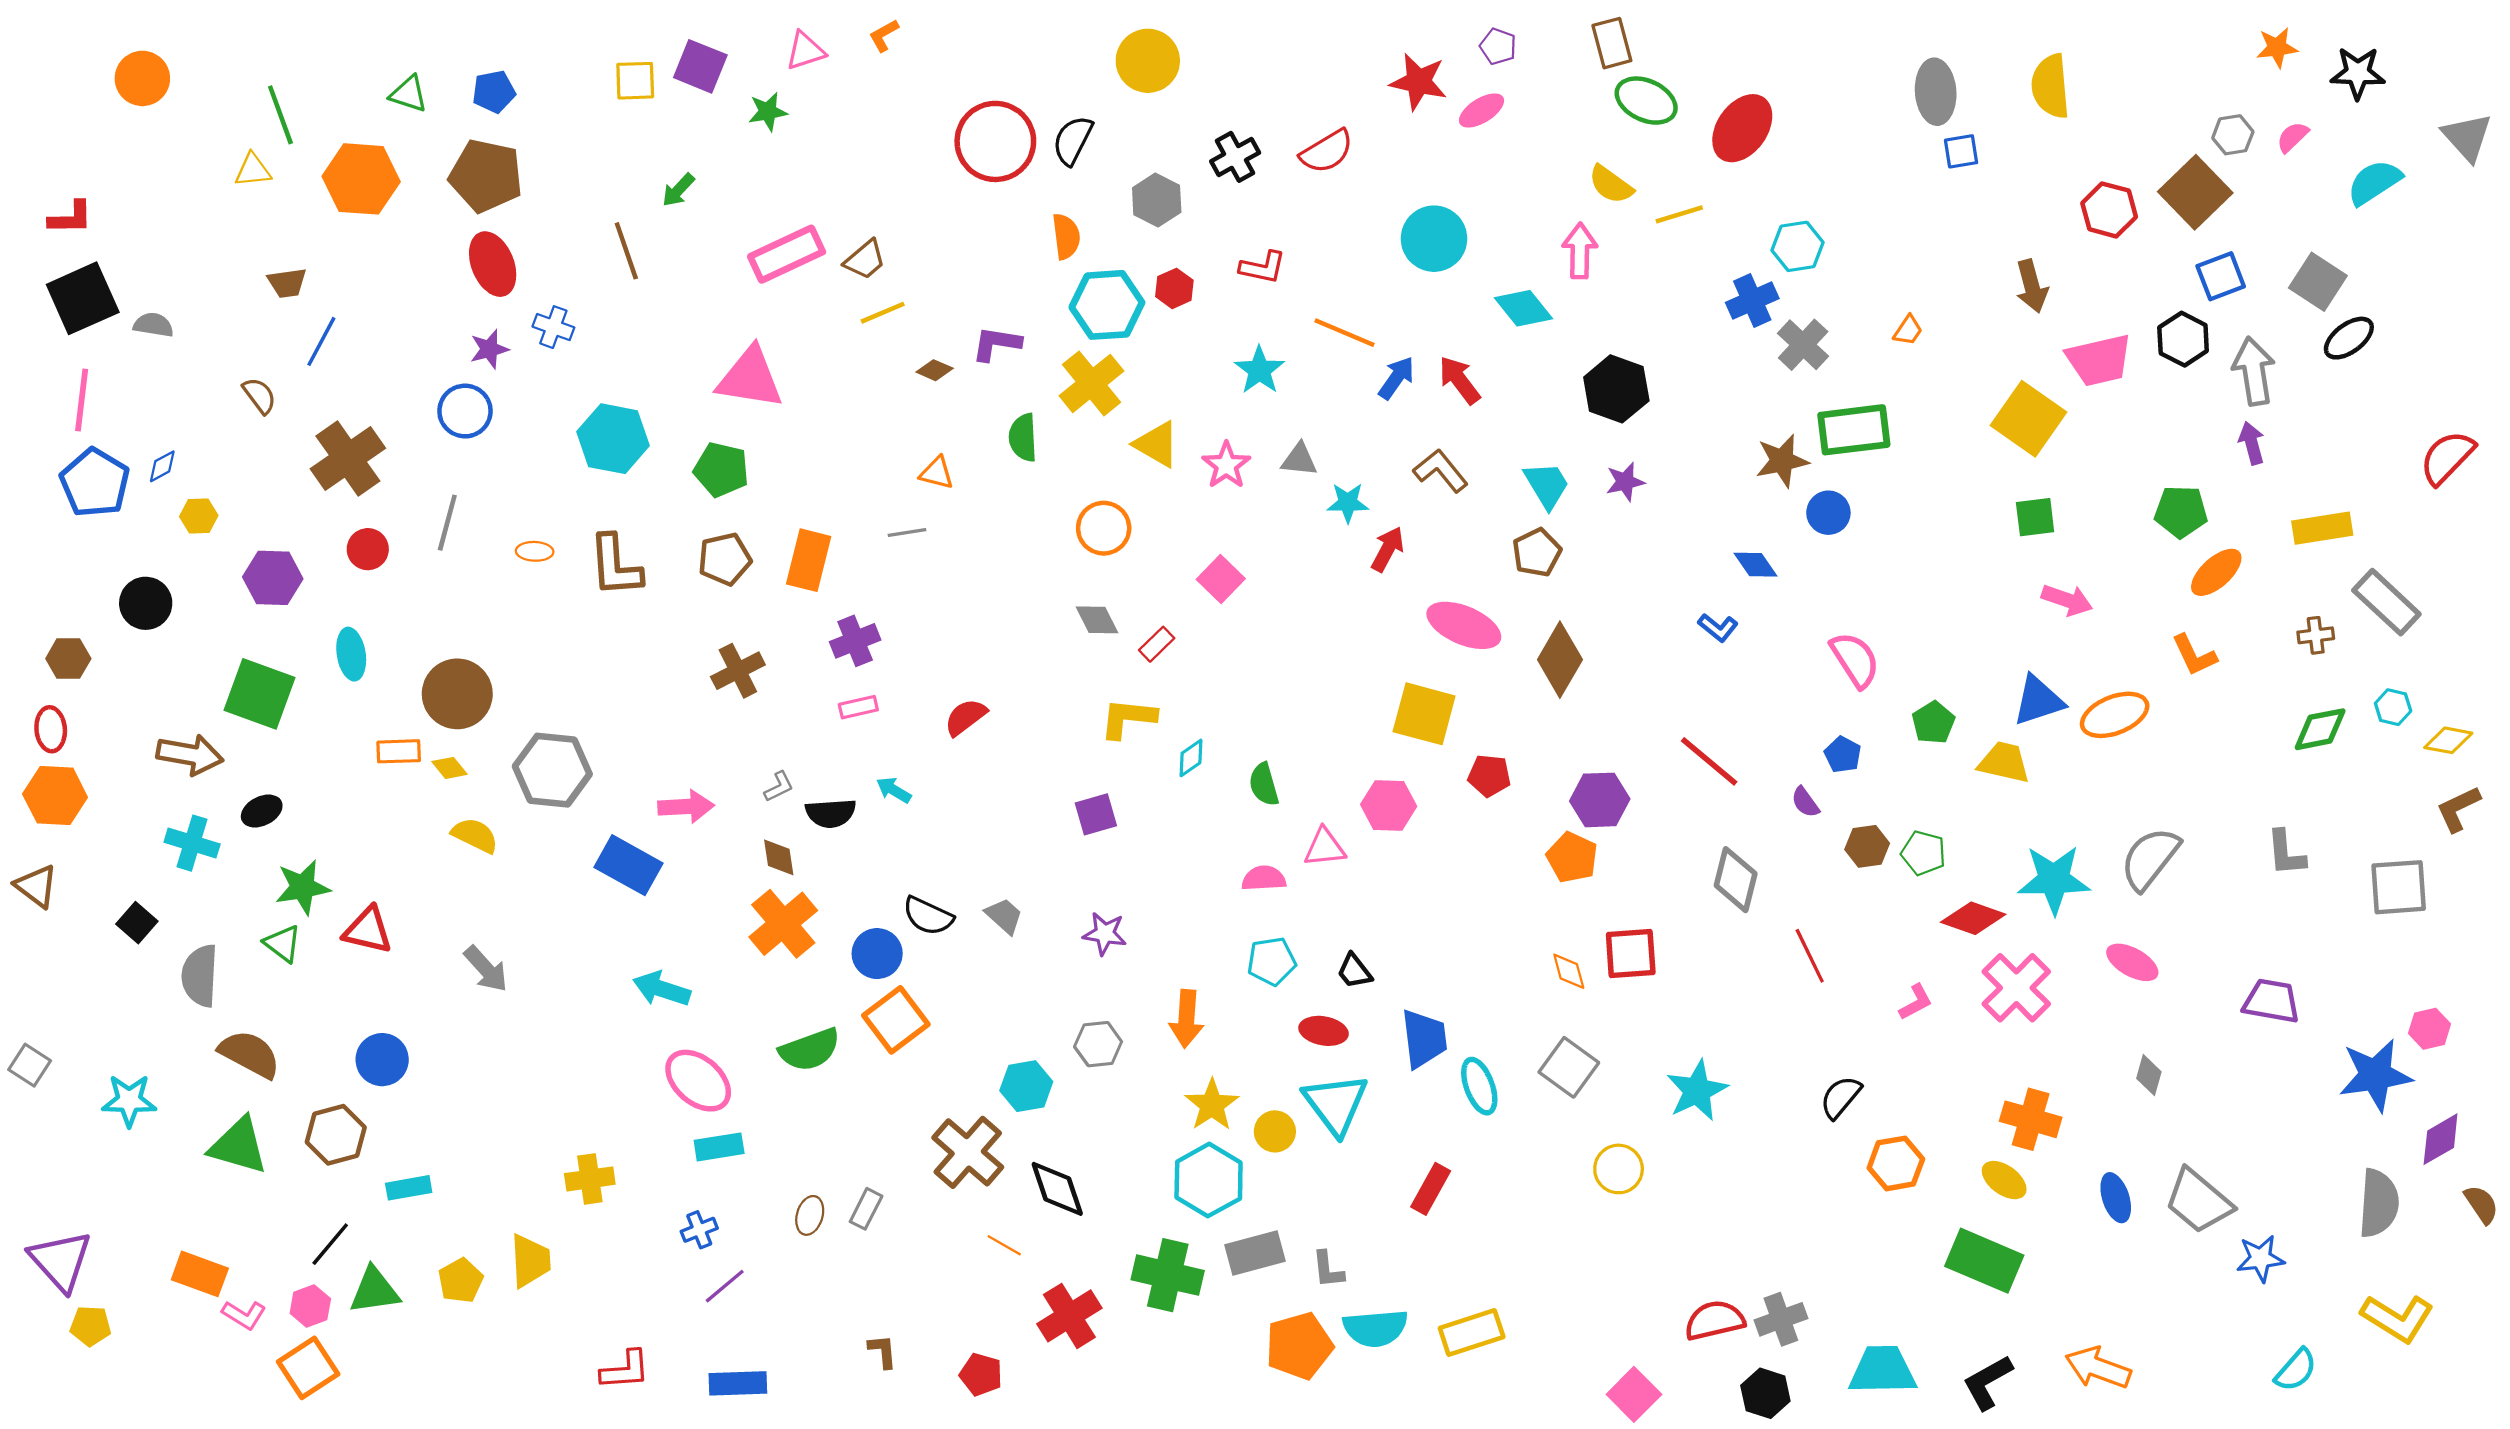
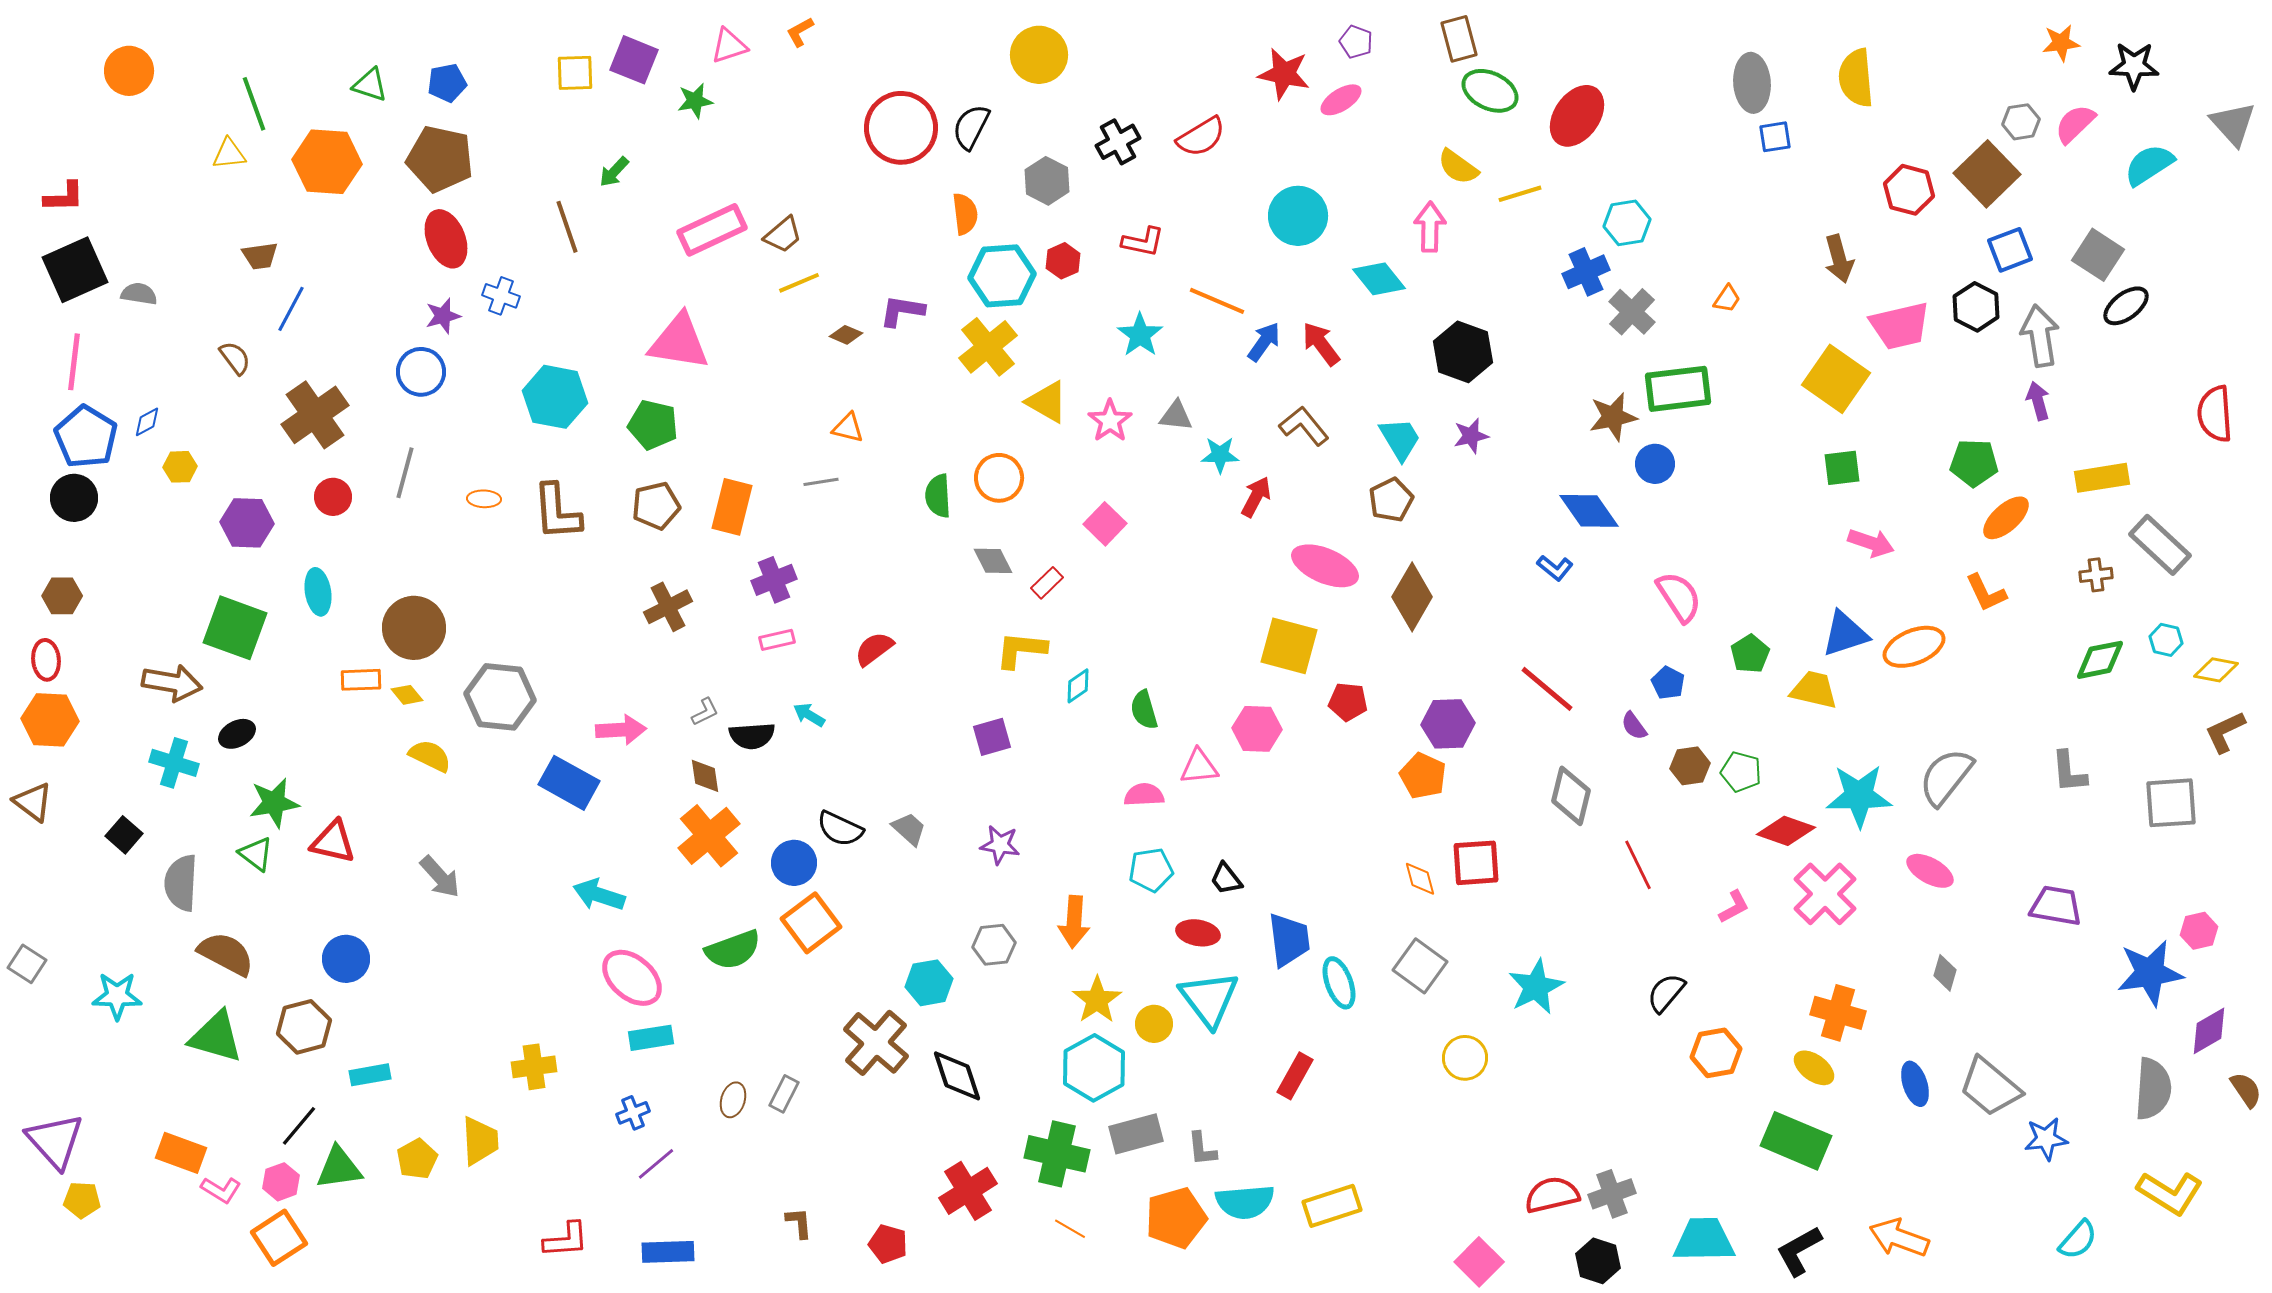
pink semicircle: (2293, 137) -> (2075, 124), size x1.4
green semicircle: (1023, 438) -> (938, 496), moved
red semicircle: (2447, 457) -> (2215, 414), turned -48
blue diamond: (1756, 565) -> (1589, 511), size x1.5
black circle: (146, 603) -> (74, 498), moved
orange line: (1004, 1245) -> (1070, 1229), moved

